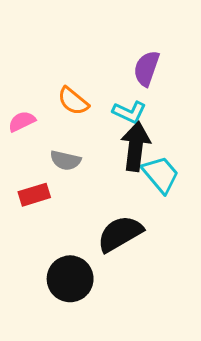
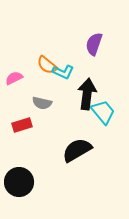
cyan L-shape: (129, 112) -> (63, 72), moved
black circle: (70, 279) -> (19, 182), moved

